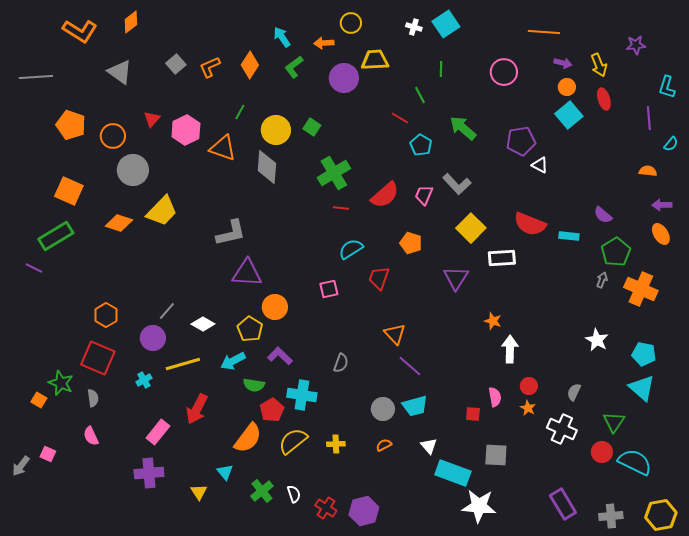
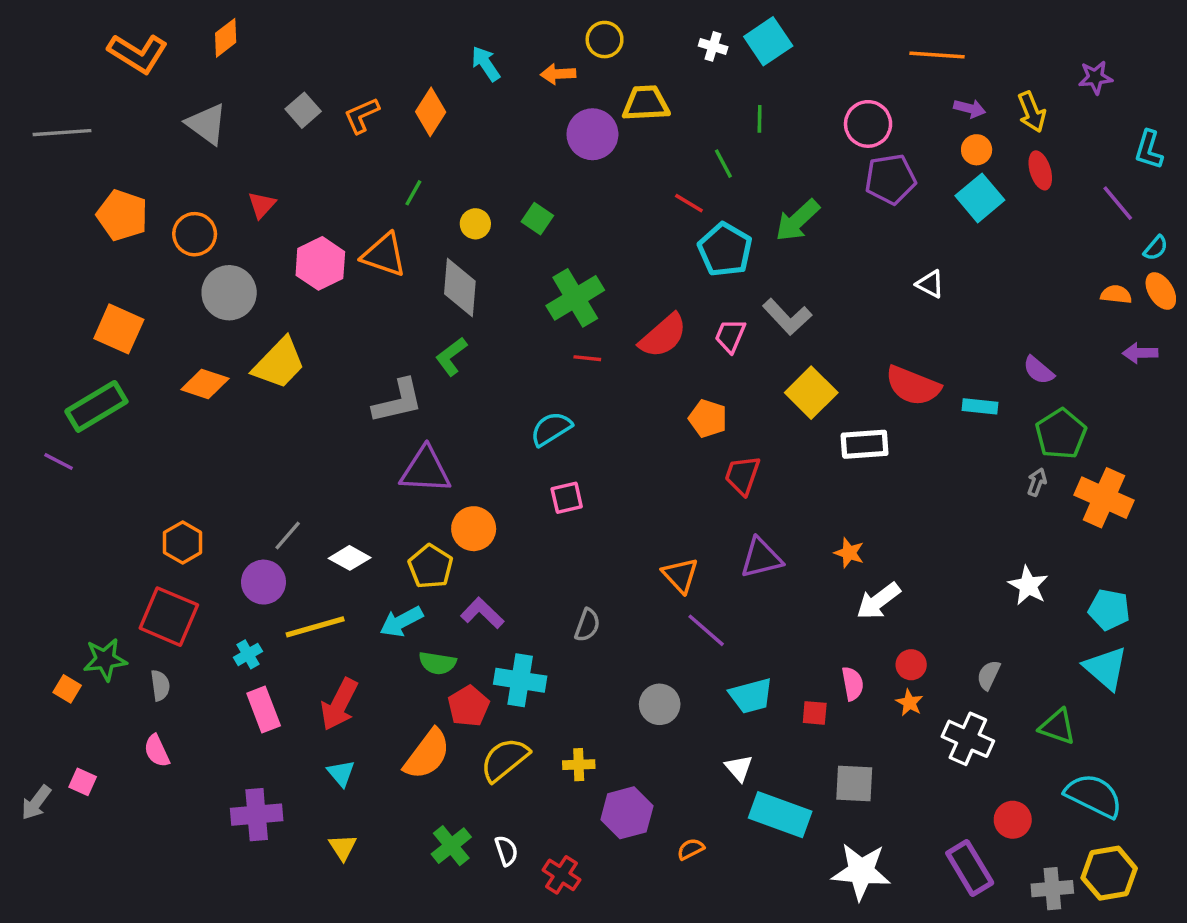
green L-shape: (294, 67) -> (451, 356), moved
purple line: (649, 118) -> (1118, 203), turned -35
green arrow: (463, 128) -> (797, 220), turned -84
pink hexagon: (186, 130) -> (320, 263), moved
yellow circle: (276, 130) -> (475, 224), size x0.6
purple pentagon: (521, 141) -> (890, 179), moved
cyan pentagon: (421, 145) -> (725, 250), size x1.4
orange ellipse: (661, 234) -> (1161, 291), moved
cyan semicircle: (351, 249) -> (551, 429), moved
red trapezoid: (379, 278) -> (742, 475), moved
purple triangle: (456, 278) -> (761, 558), moved, turned 44
white arrow: (510, 349) -> (878, 601), turned -128
green star: (61, 383) -> (105, 660), turned -30
cyan trapezoid: (415, 406) -> (751, 696), moved
green triangle: (614, 422) -> (1057, 727), turned -45
pink rectangle: (158, 432) -> (264, 710), moved, turned -60
orange semicircle: (384, 445) -> (691, 849), moved
red circle: (602, 452) -> (1013, 820), moved
cyan triangle: (225, 472) -> (341, 773), moved
white star: (479, 506) -> (861, 871), moved
purple hexagon: (364, 511) -> (627, 813), moved
yellow hexagon: (661, 515) -> (1109, 873), moved

